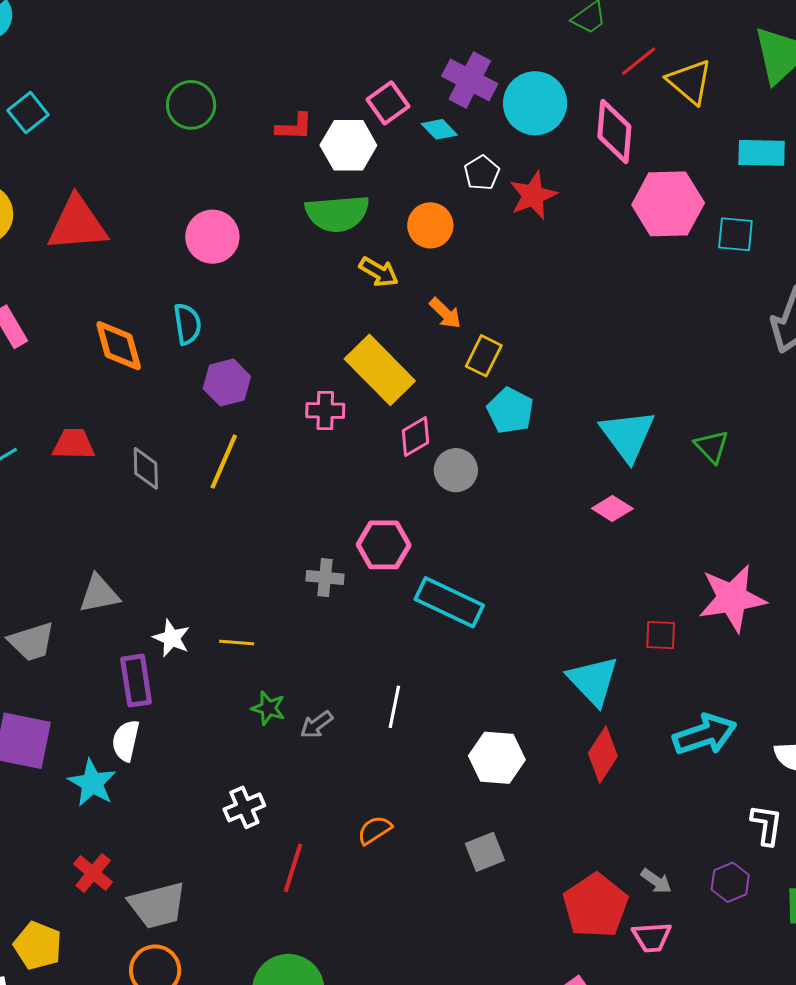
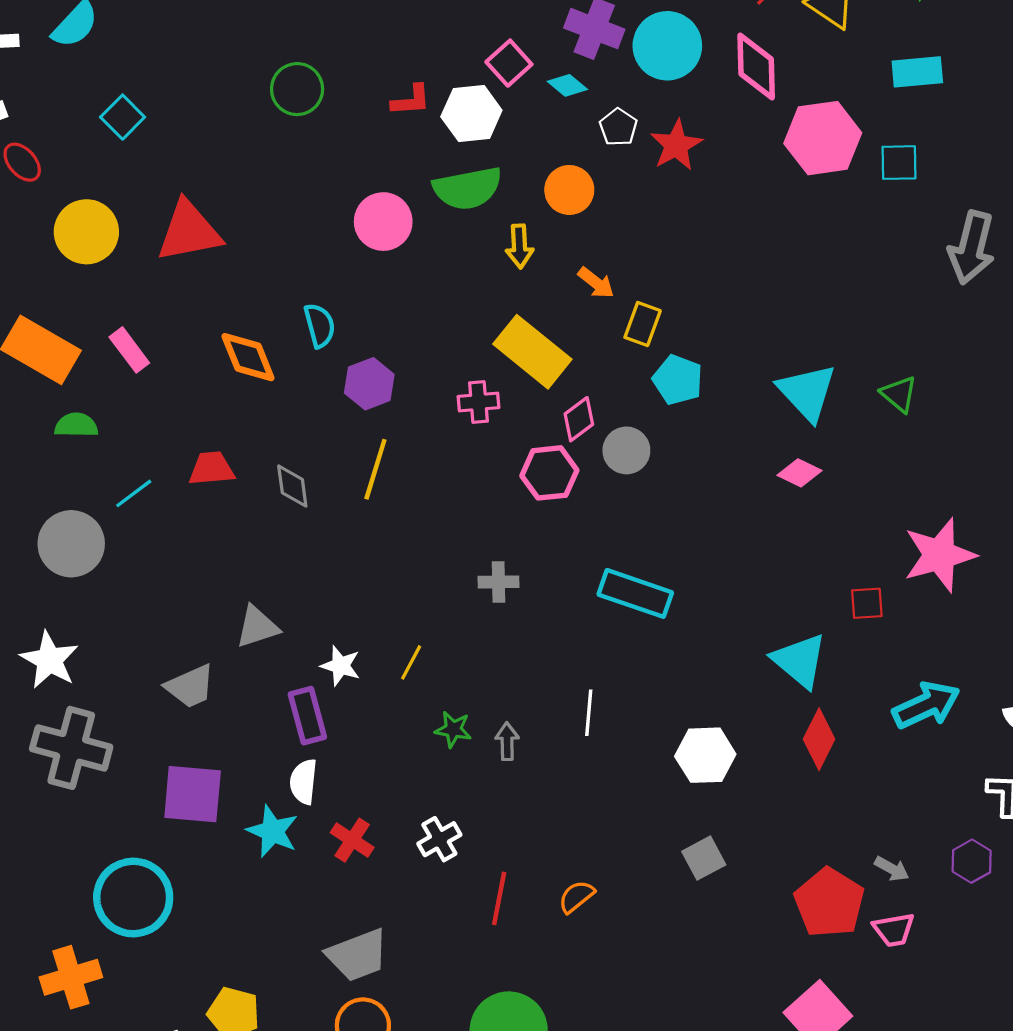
pink circle: (212, 237) -> (383, 222), moved
yellow arrow: (379, 272) -> (519, 246), turned 63
pink hexagon: (384, 545) -> (549, 473), moved
yellow line: (237, 642) -> (411, 662), turned -60
gray arrow: (317, 725) -> (507, 741), turned 132
orange semicircle: (375, 830) -> (576, 897), moved
red cross: (93, 873) -> (352, 840), moved

